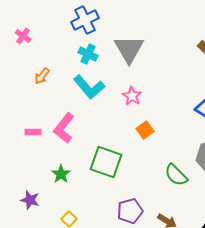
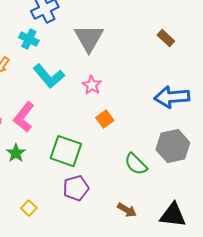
cyan cross: (88, 54) -> (29, 39), moved
green star: (61, 174) -> (16, 153), moved
purple pentagon: (130, 211) -> (76, 188), moved

